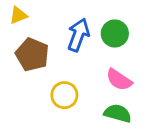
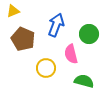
green circle: (115, 34) -> (89, 34), moved
pink semicircle: (119, 80) -> (71, 54), moved, turned 42

